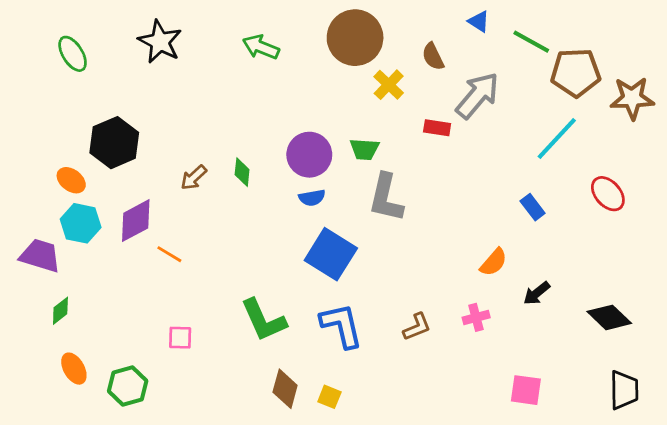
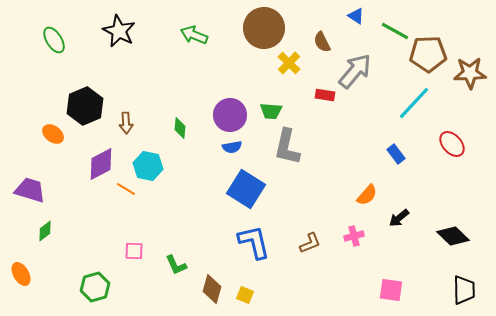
brown arrow: (194, 178) -> (126, 123), moved, turned -50
cyan hexagon: (81, 223) -> (148, 166), moved
green L-shape: (264, 320) -> (176, 265), moved, size x0.6
orange ellipse: (74, 369) -> (21, 274), moved

